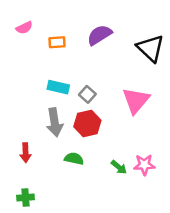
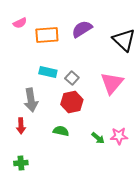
orange rectangle: (57, 42) -> (47, 35), size x1.6
gray arrow: (55, 122) -> (31, 100), moved

